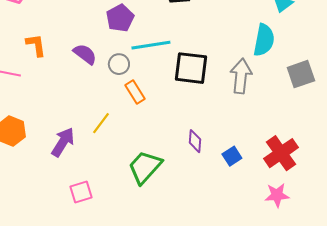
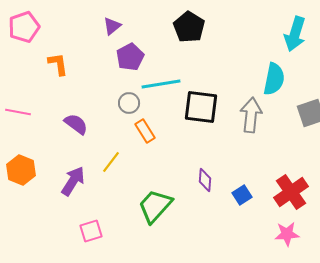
orange L-shape: (36, 45) -> (58, 64), moved
purple semicircle: (85, 54) -> (76, 124), moved

